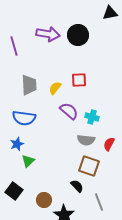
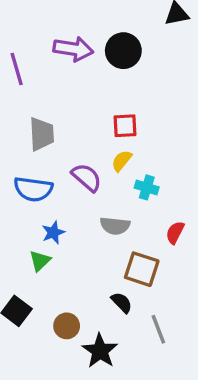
yellow semicircle: (55, 88) -> (122, 161), moved
purple semicircle: (69, 111) -> (87, 177), moved
gray semicircle: (86, 140) -> (115, 226), moved
blue star: (17, 144) -> (53, 232), moved

